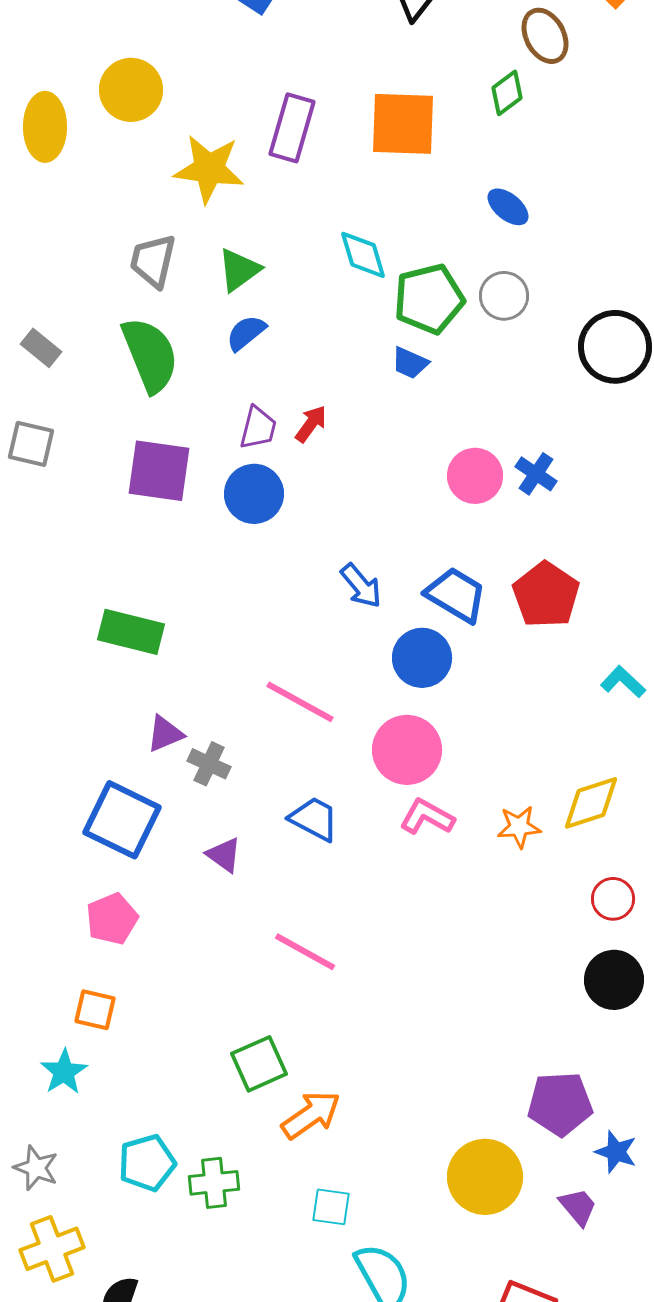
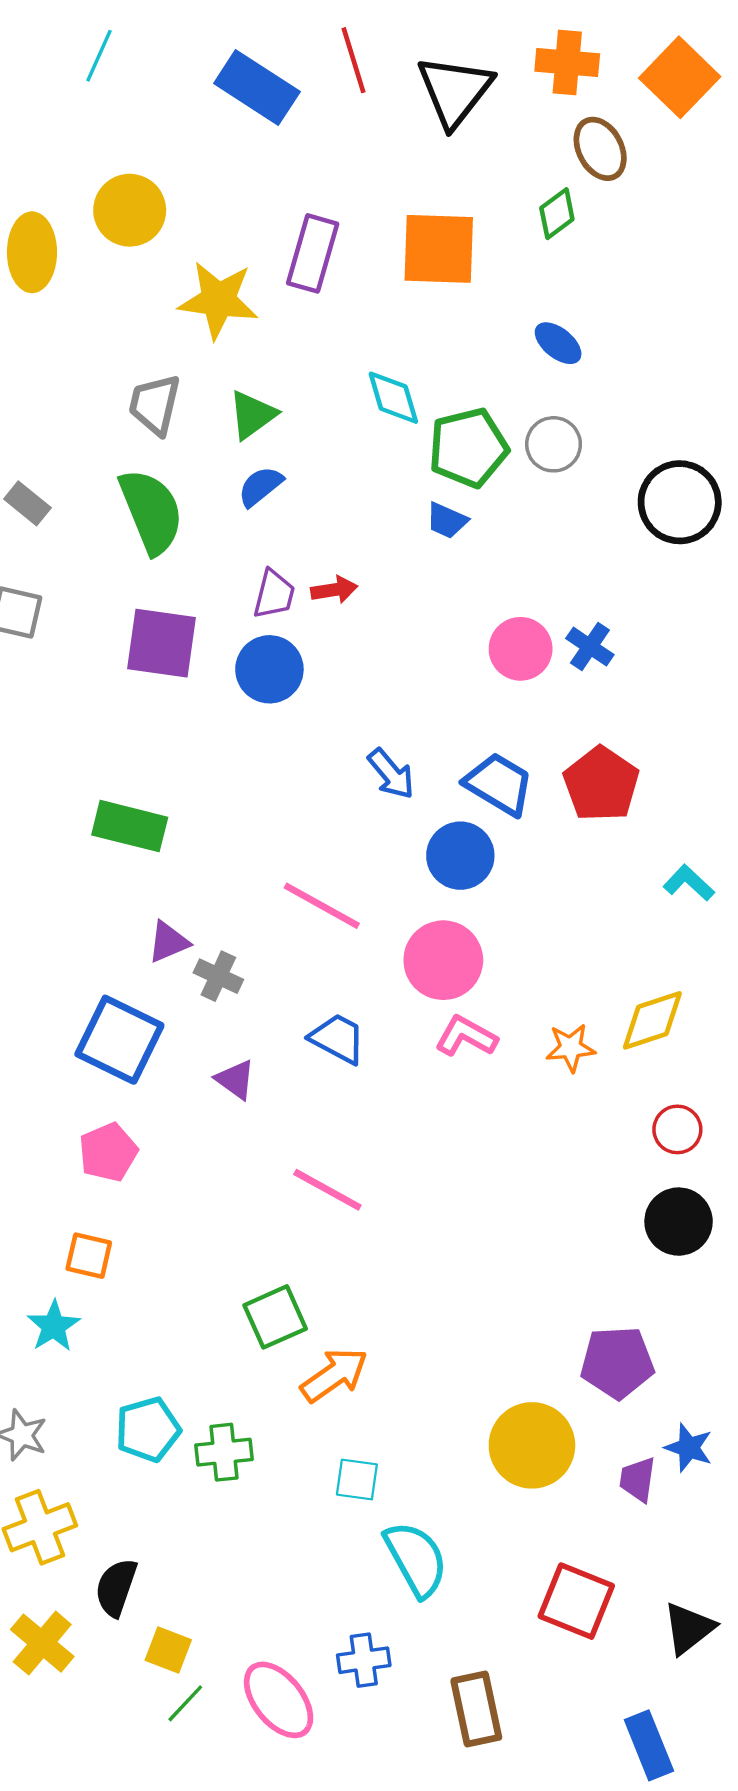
red arrow: (311, 424) -> (334, 590), turned 45
blue star: (616, 1152) -> (689, 1448), moved
purple trapezoid: (578, 1207) -> (638, 1479), turned -132

